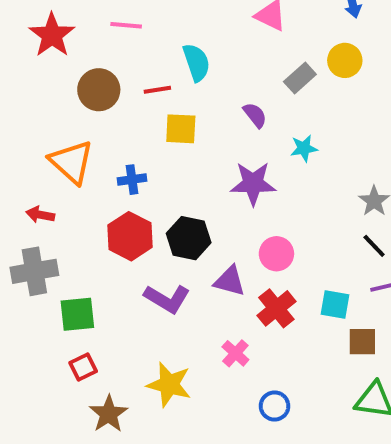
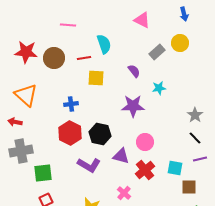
red star: (52, 35) -> (26, 52), moved, turned -30
orange triangle: (71, 162) -> (26, 95), moved
red arrow: (40, 215) -> (15, 122), moved

